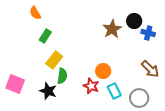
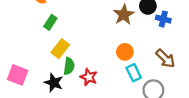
orange circle: (103, 71) -> (125, 52), moved
red star: (91, 86) -> (89, 77), moved
cyan rectangle: (114, 91) -> (134, 73), moved

